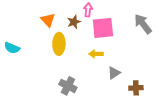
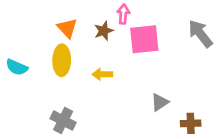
yellow ellipse: (59, 44) -> (62, 60), moved
yellow arrow: (96, 54) -> (102, 74), moved
gray cross: (68, 86) -> (63, 121), moved

